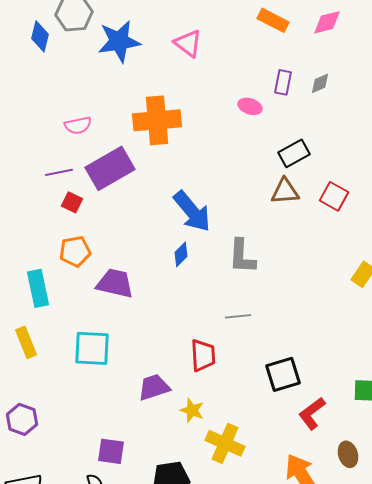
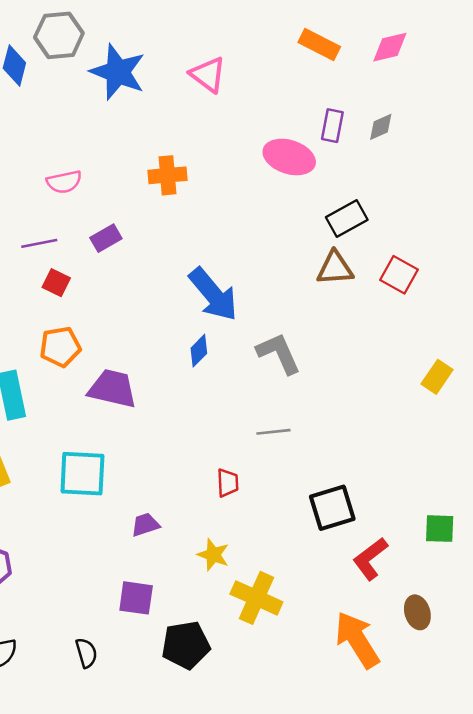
blue star: (119, 41) -> (118, 72), turned 30
pink ellipse: (250, 106) -> (289, 157), size x1.6
orange cross: (157, 120) -> (167, 175), size x0.6
purple rectangle: (110, 168) -> (106, 238), size x0.5
gray L-shape: (242, 256) -> (279, 353), turned 153
red trapezoid: (203, 355) -> (228, 483), size x0.7
purple trapezoid: (154, 387) -> (145, 525), moved, size x0.7
purple square: (111, 451) -> (136, 598), moved

